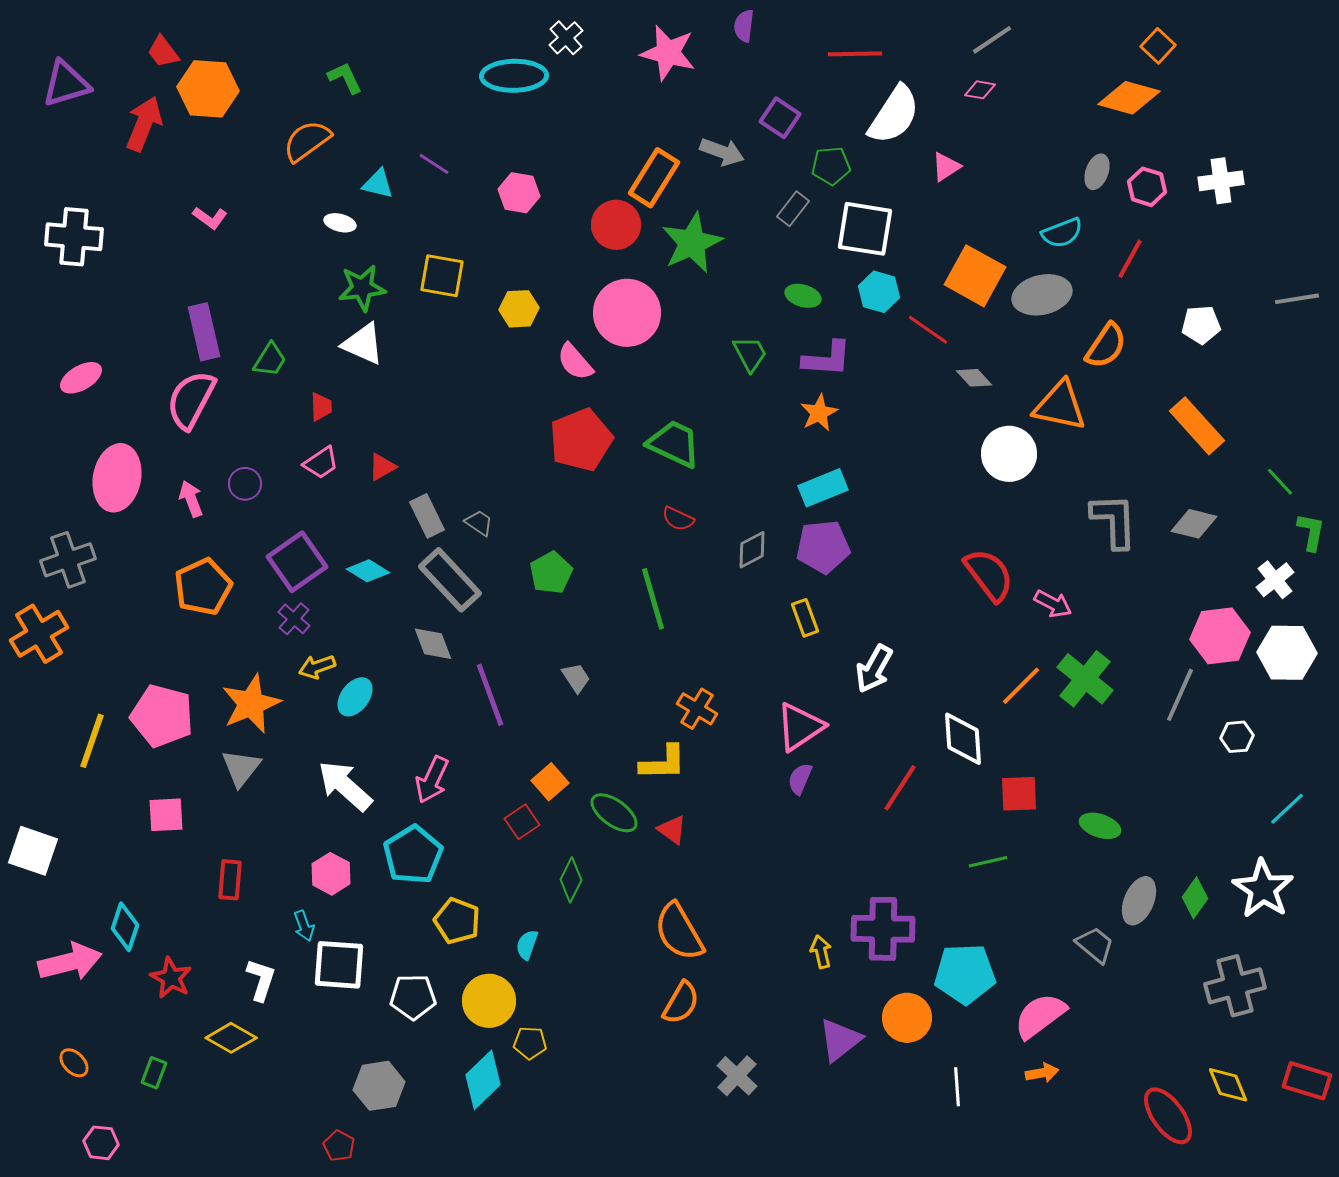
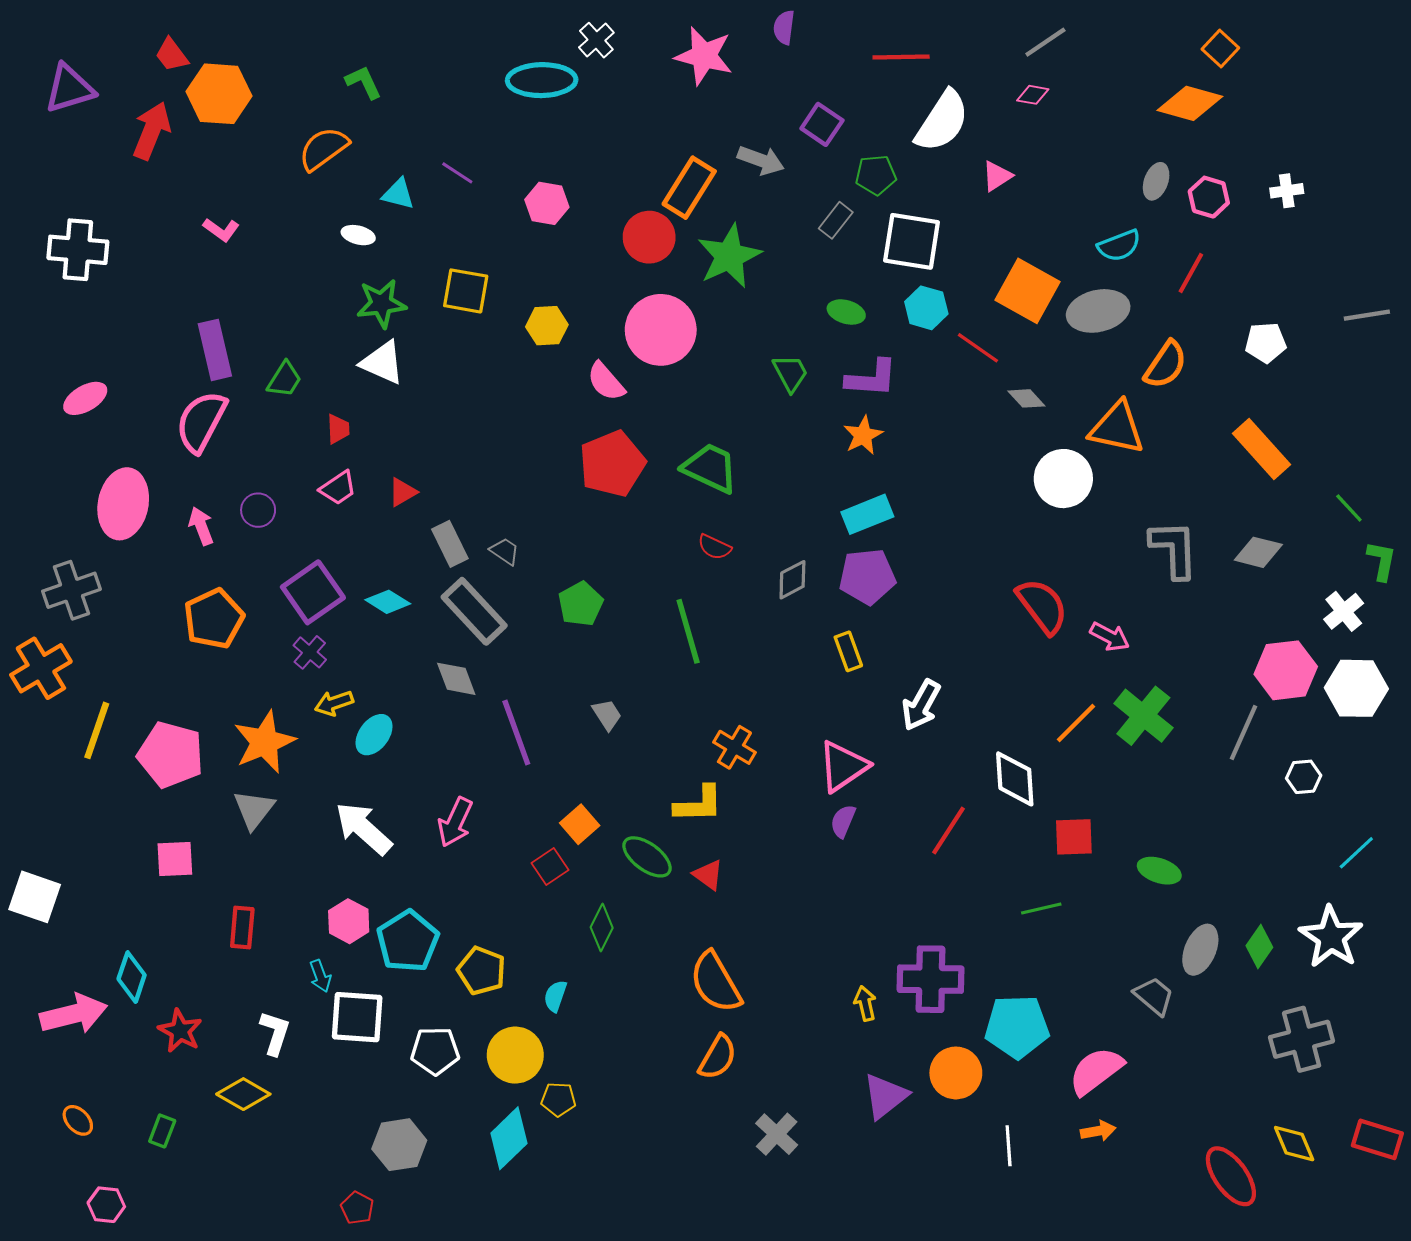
white cross: (1221, 181) -> (1287, 191), size x0.7
yellow line: (92, 741) -> (97, 730), moved
cyan pentagon: (413, 855) -> (408, 941), moved

